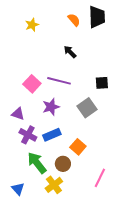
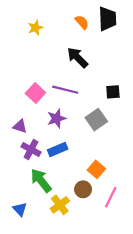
black arrow: (70, 52) -> (78, 58), size x1.5
orange square: (78, 147) -> (96, 169), moved
brown circle: (63, 164) -> (83, 189), moved

